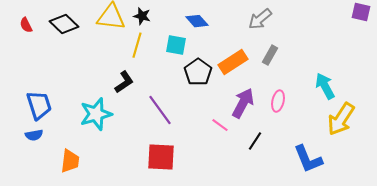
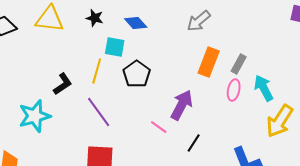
black star: (142, 16) -> (95, 18), moved
yellow line: (137, 45) -> (97, 71), moved
gray rectangle: (270, 55) -> (239, 64), moved
orange rectangle: (233, 62) -> (209, 62), moved, turned -36
pink ellipse: (278, 101) -> (234, 90), moved

